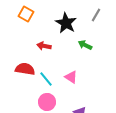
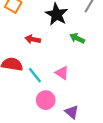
pink circle: (47, 102) -> (46, 100), moved

